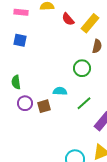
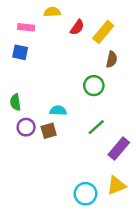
pink rectangle: (21, 12) -> (26, 27), moved
red semicircle: (68, 19) -> (77, 27), turned -104
cyan semicircle: (60, 91) -> (58, 111), moved

